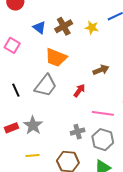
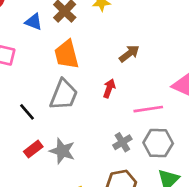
orange trapezoid: (56, 58) -> (67, 55), turned 70
red rectangle: (11, 128) -> (33, 149), moved

